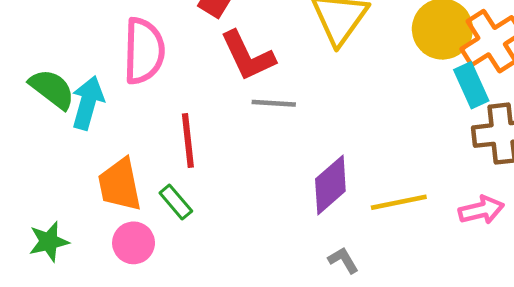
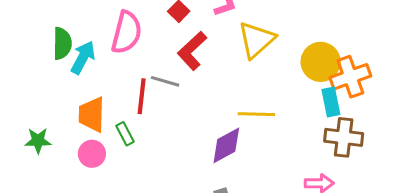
red L-shape: (248, 56) -> (192, 51), turned 60
green semicircle: (52, 89) -> (62, 43), turned 40
gray line: (274, 103) -> (165, 81), moved
yellow line: (399, 202) -> (256, 114), moved

